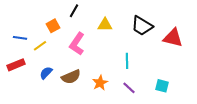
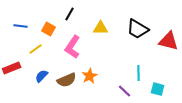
orange square: (53, 26) -> (49, 29), turned -32
blue line: (20, 38) -> (21, 26), moved
cyan line: (127, 61) -> (139, 73), moved
orange star: (100, 83) -> (90, 76), moved

